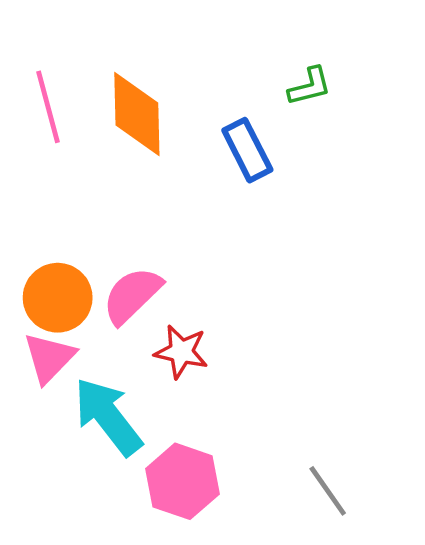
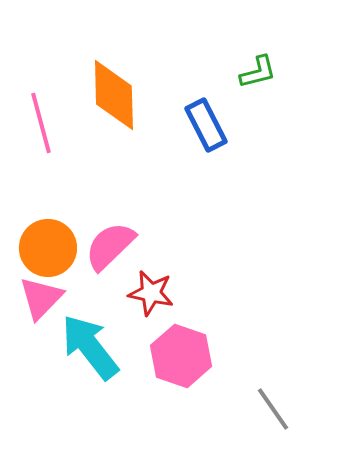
pink line: (48, 107) -> (41, 123), moved
pink hexagon: (182, 481) -> (181, 356), moved

